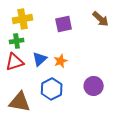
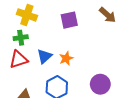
yellow cross: (23, 19) -> (27, 15), turned 30

